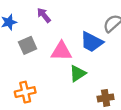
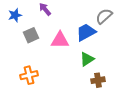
blue trapezoid: (92, 42) -> (86, 32), turned 125
green triangle: (78, 73) -> (87, 59), moved

